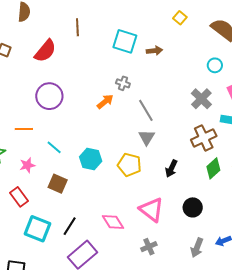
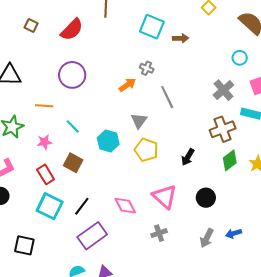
gray triangle: (147, 137) -> (139, 121), moved
red rectangle: (19, 197) -> (46, 174), moved

